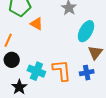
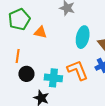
cyan ellipse: (86, 31) -> (83, 37), moved

